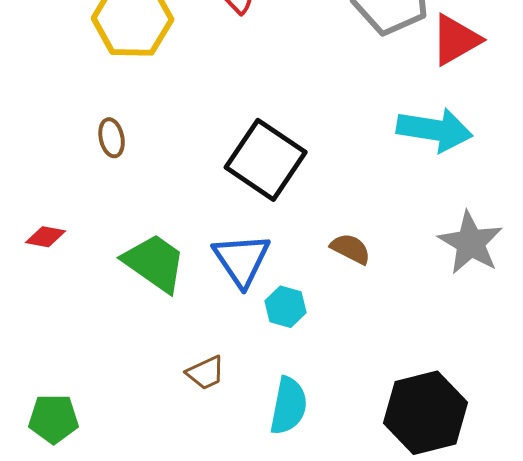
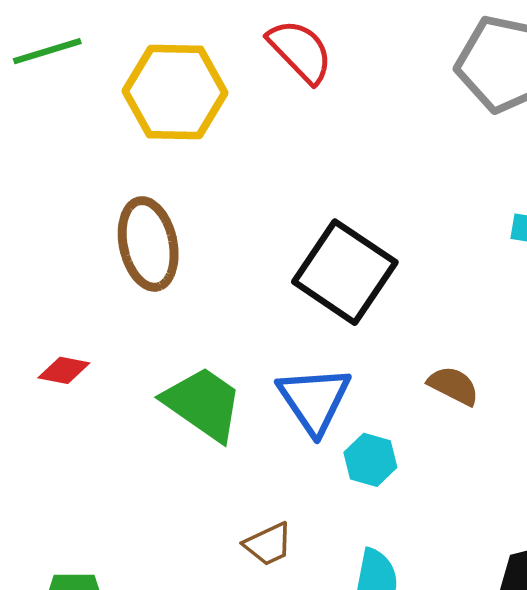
brown ellipse: (112, 138) -> (148, 244), size x1.8

